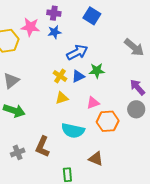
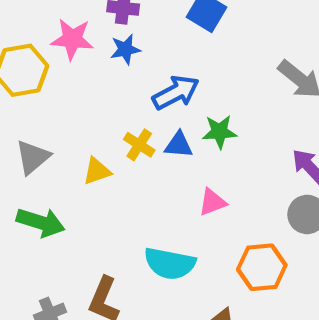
blue triangle: (78, 76) -> (179, 145), turned 32
yellow triangle: (62, 98) -> (97, 171), moved
orange hexagon: (108, 121) -> (262, 267), moved

